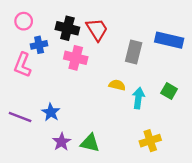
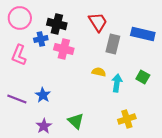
pink circle: (24, 21) -> (20, 18), size x1.5
red trapezoid: (97, 29) -> (98, 22), moved
blue cross: (39, 45) -> (41, 39), moved
purple star: (61, 142) -> (44, 126), moved
green triangle: (90, 143) -> (76, 121), turned 30

